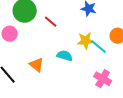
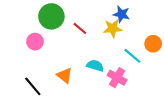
yellow star: (86, 41) -> (113, 28), moved
pink cross: (103, 79) -> (117, 78), moved

